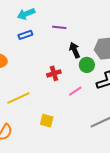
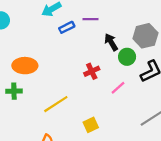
blue rectangle: (25, 35) -> (67, 27), moved
yellow square: (47, 121) -> (91, 125), turned -32

